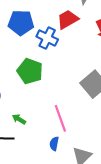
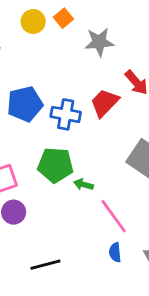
red trapezoid: (68, 19) -> (104, 103), moved
green arrow: (19, 119) -> (84, 184), moved

